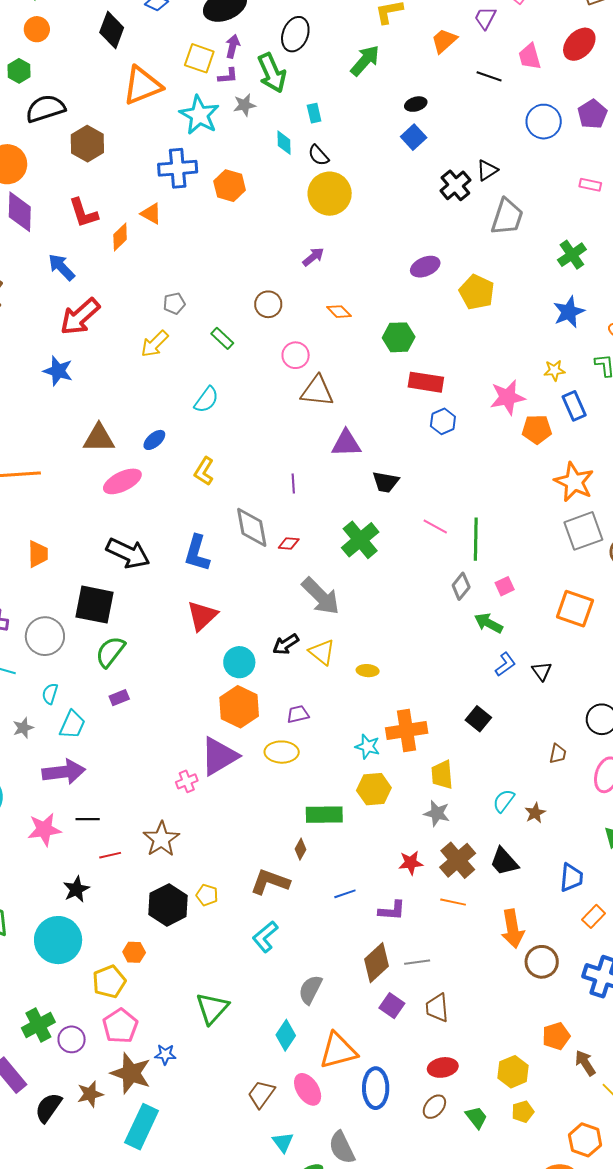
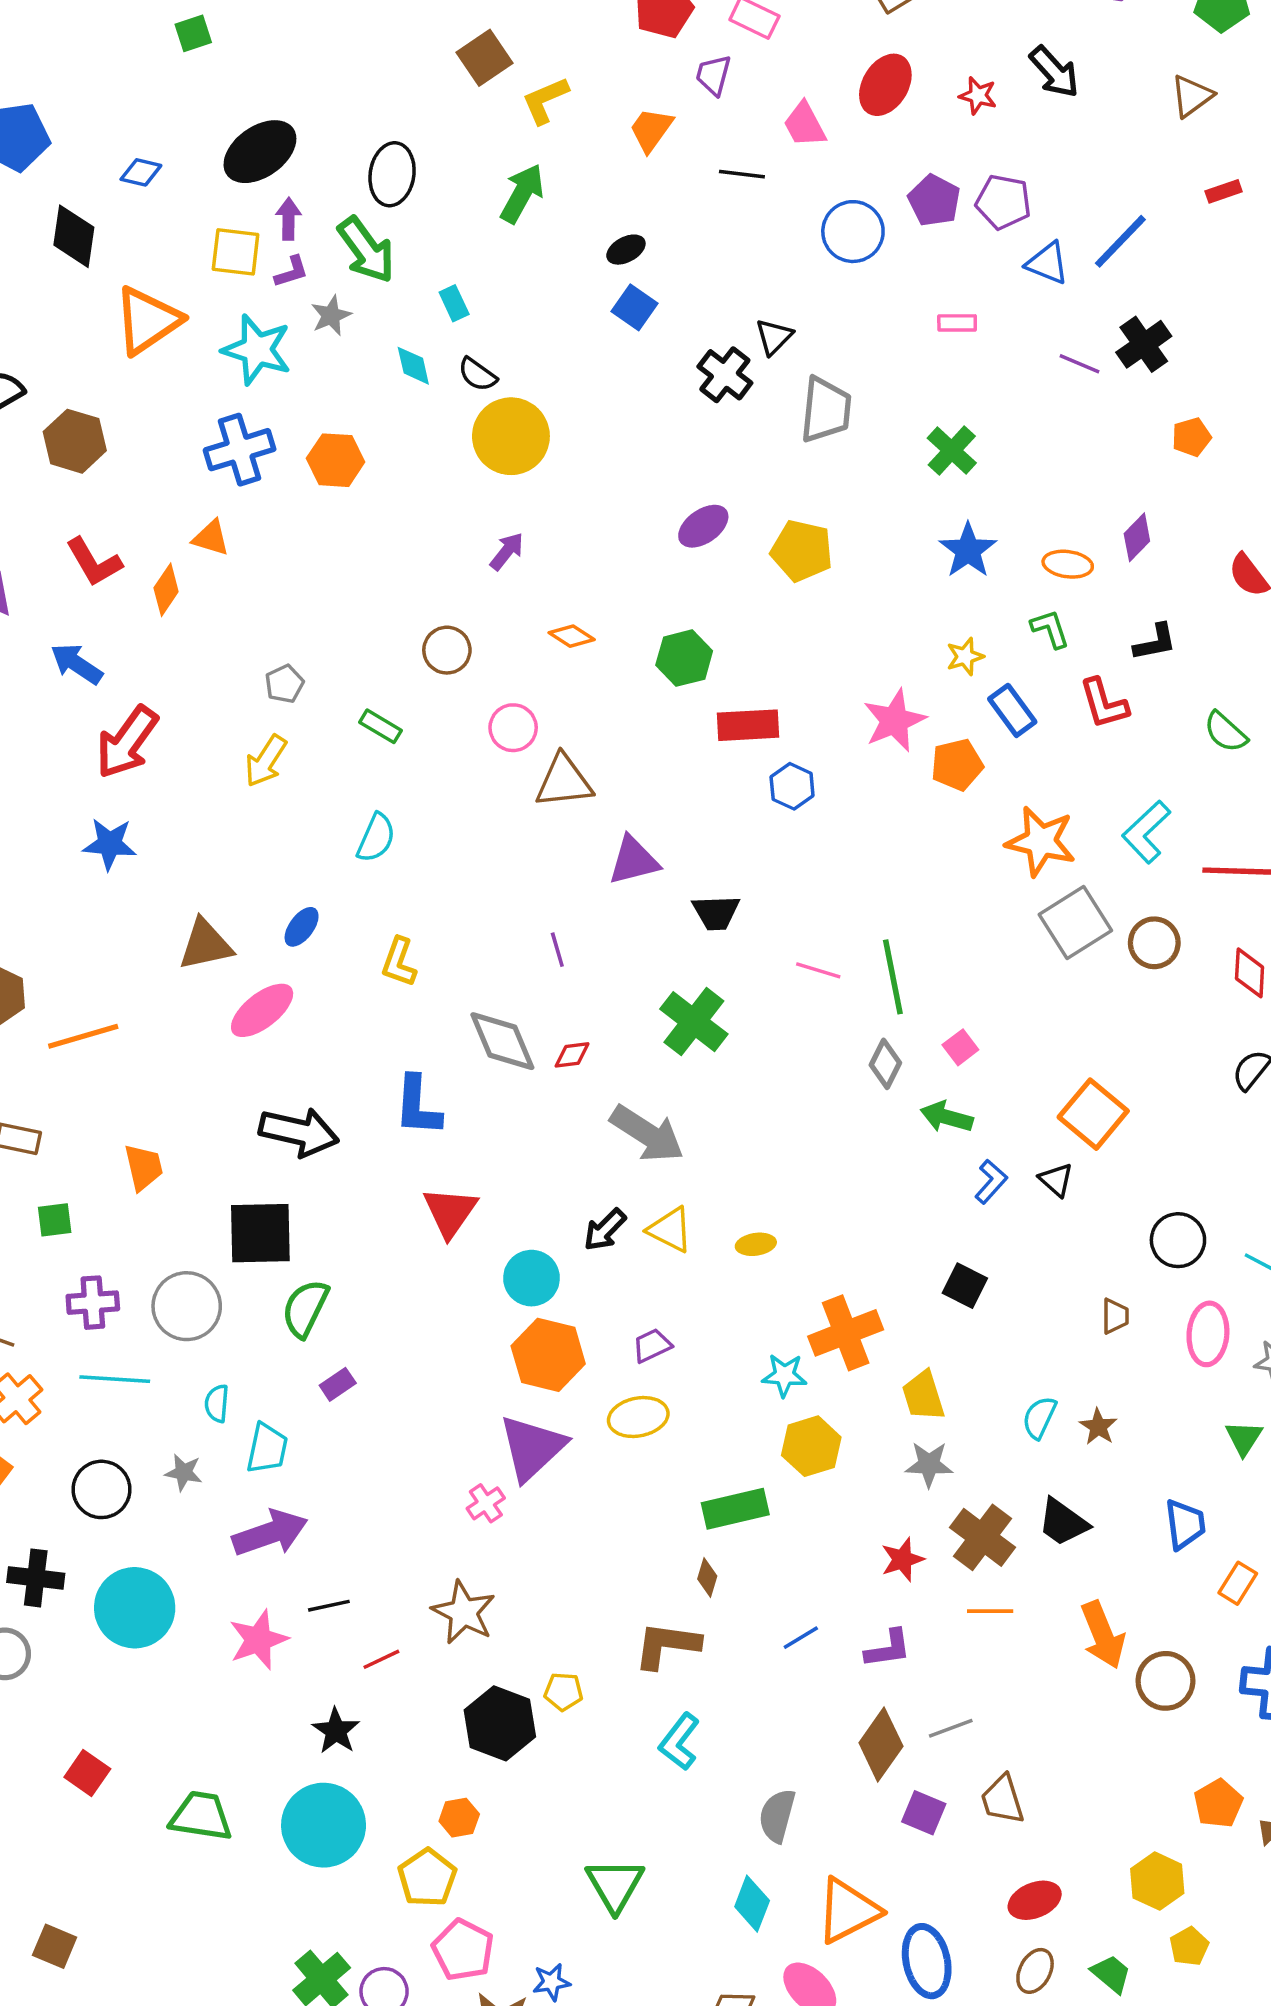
orange square: (575, 609) -> (1093, 1114), moved, turned 33
gray star: (23, 728) -> (184, 1472), turned -30

